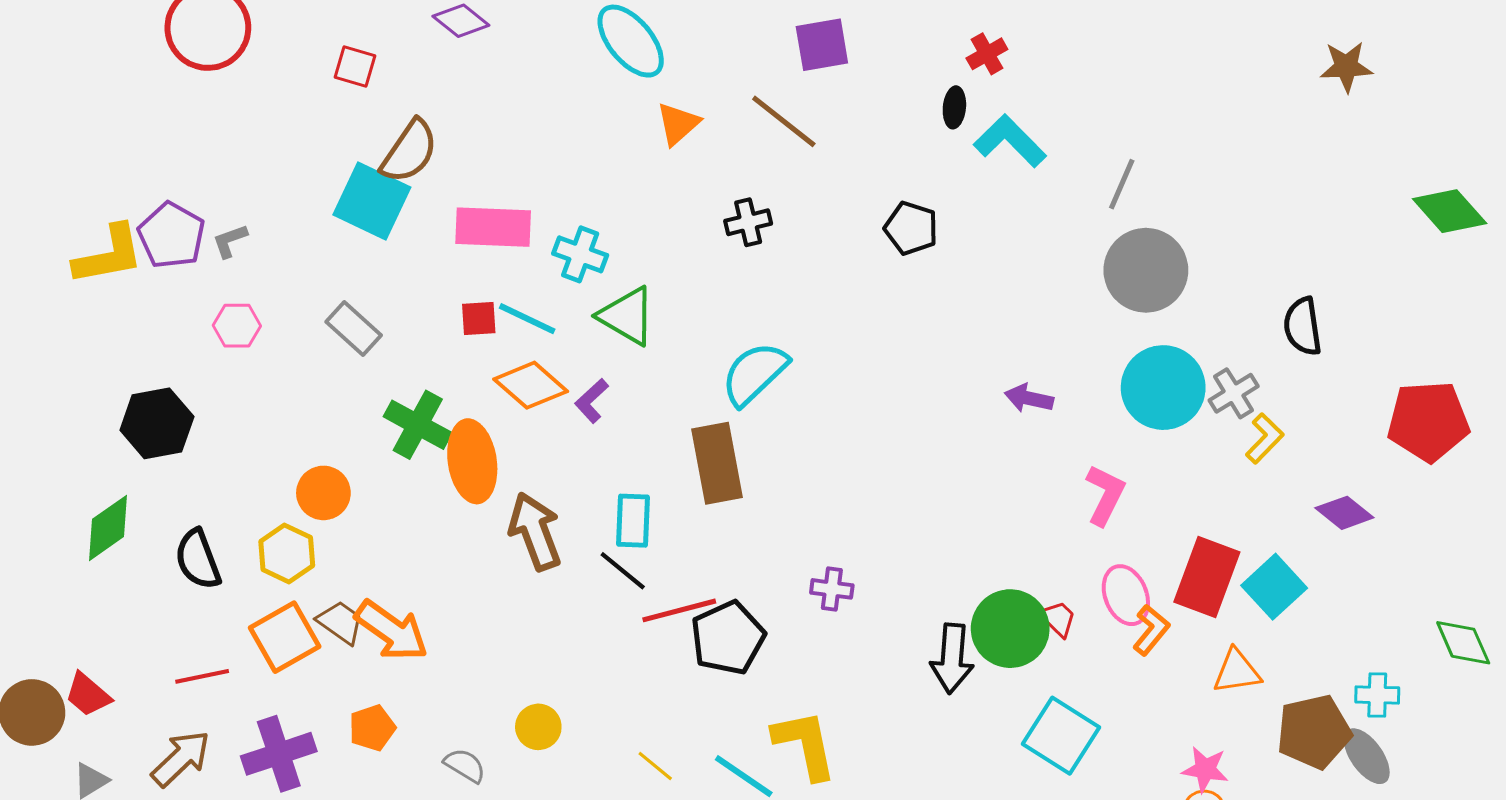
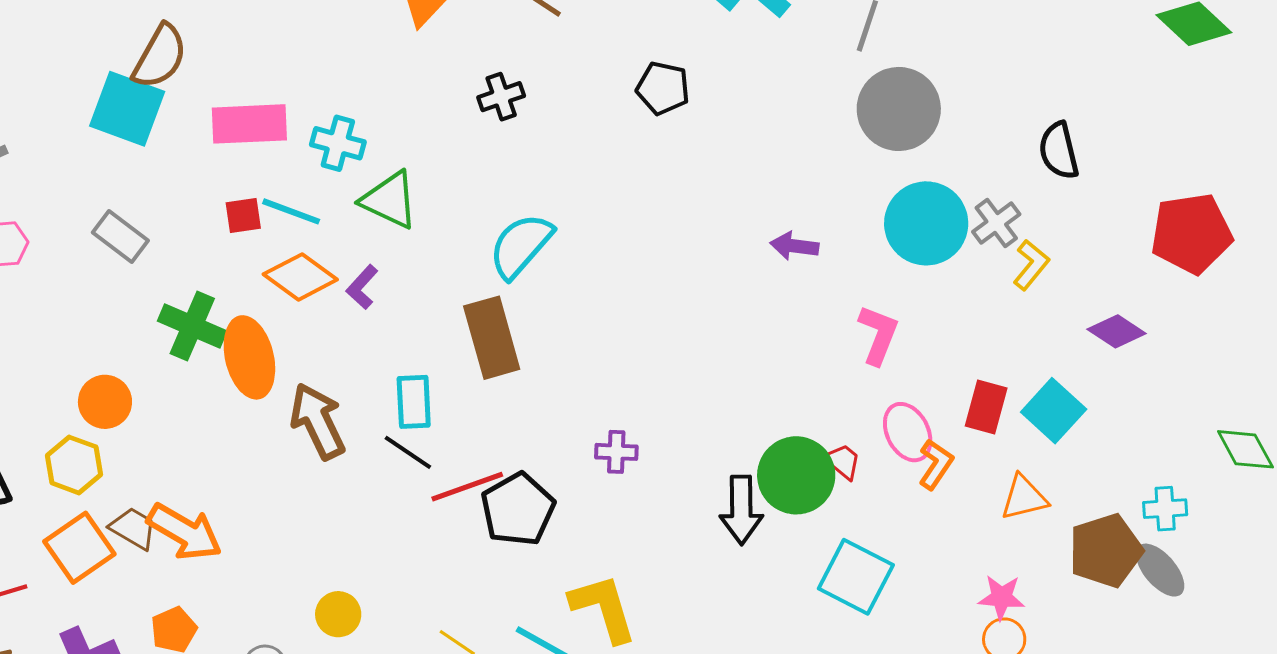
red rectangle: (1207, 577) -> (986, 407), size x0.7

